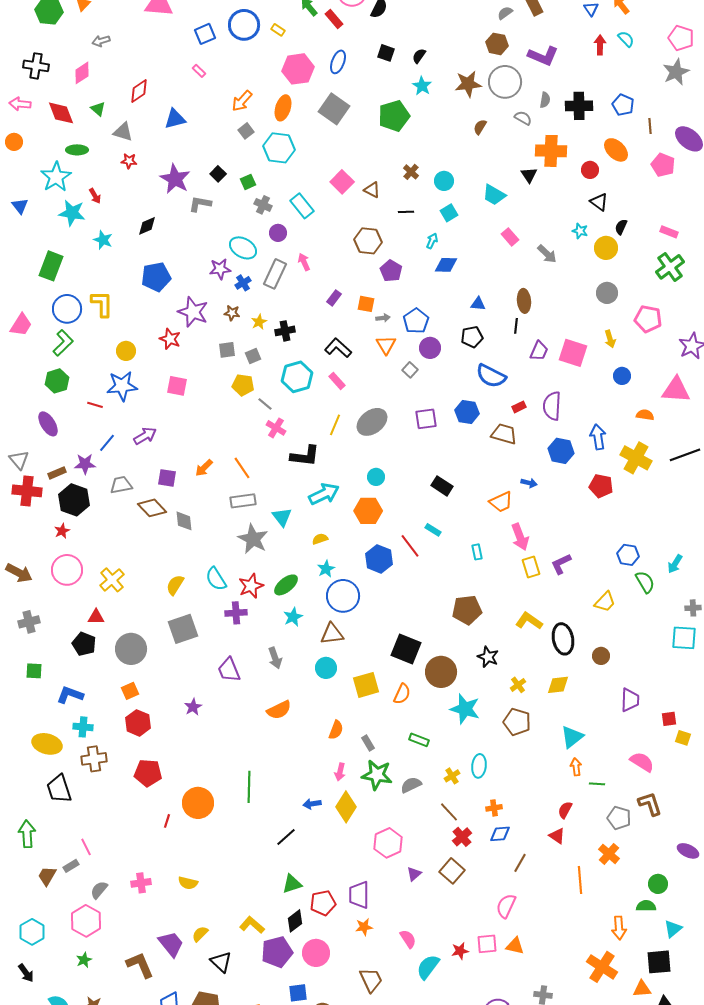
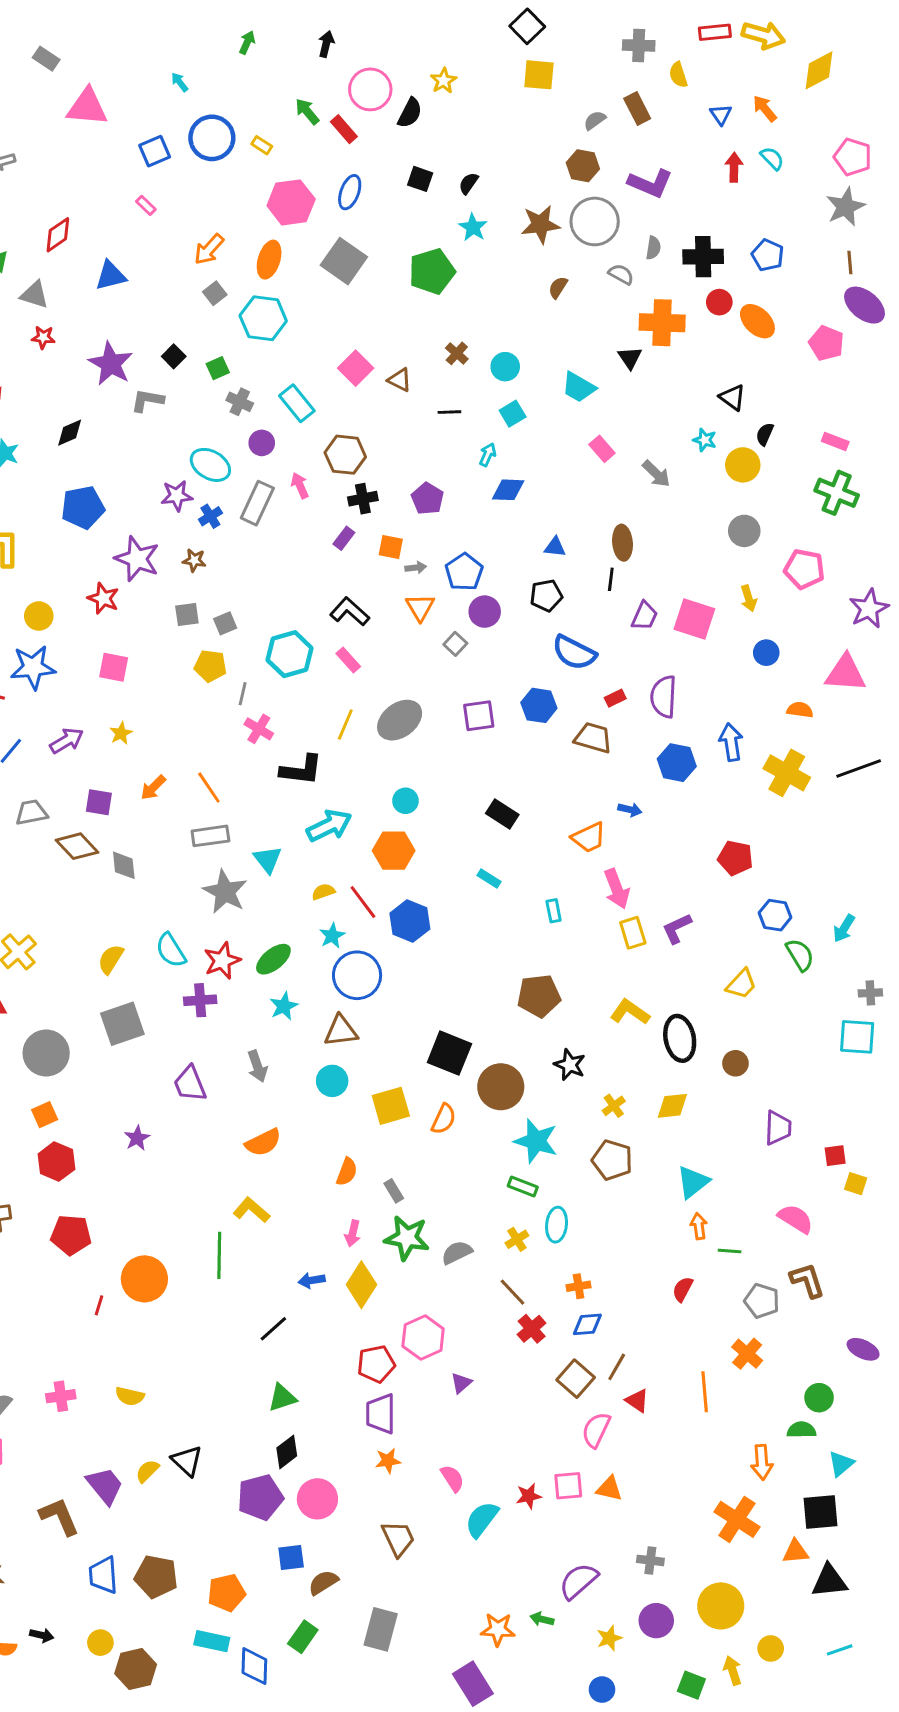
brown line: (650, 126) -> (850, 263), moved
red circle: (590, 170) -> (719, 302), moved
brown hexagon: (368, 241) -> (345, 455), moved
green cross: (670, 267) -> (837, 493), turned -32
yellow star: (259, 322) -> (121, 733), moved
black cross: (285, 331) -> (363, 499), moved
gray line: (265, 404) -> (243, 694), turned 63
red pentagon: (601, 486) -> (735, 858), moved
red line: (410, 546) -> (363, 902), moved
green rectangle: (419, 740) -> (523, 1186), moved
red triangle: (557, 836) -> (637, 1401), moved
brown square: (452, 871) -> (576, 1379), moved
red pentagon: (323, 903) -> (376, 1364), moved
yellow L-shape: (252, 925) -> (251, 1210), moved
black triangle: (221, 962) -> (187, 1461), moved

